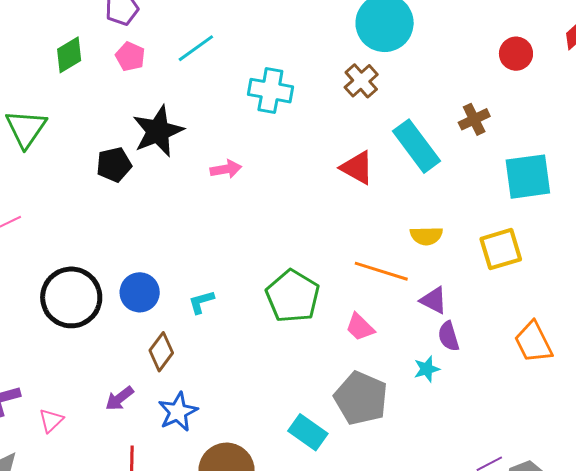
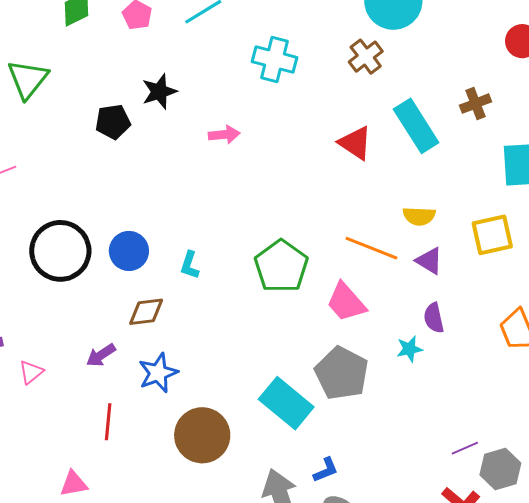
black star: (158, 131) -> (159, 92), size x0.7
purple triangle: (434, 300) -> (429, 261), moved
cyan L-shape: (201, 302) -> (190, 265), turned -60
pink trapezoid: (360, 327) -> (346, 302), size x1.4
brown diamond: (161, 352) -> (146, 312), turned 42
cyan rectangle: (308, 432) -> (286, 403), size x1.4

